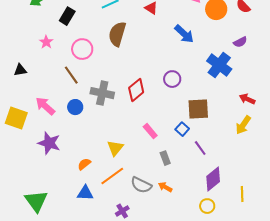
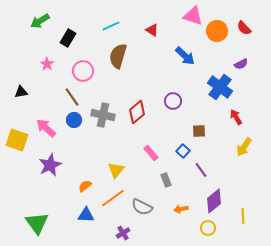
red arrow: (247, 99) -> (236, 117), moved, turned 35
blue circle: (75, 107) -> (74, 120), moved
brown square: (198, 109) -> (199, 131), size x0.6
purple star: (49, 143) -> (50, 165), turned 30
orange arrow: (165, 187) -> (181, 209), moved, turned -40

